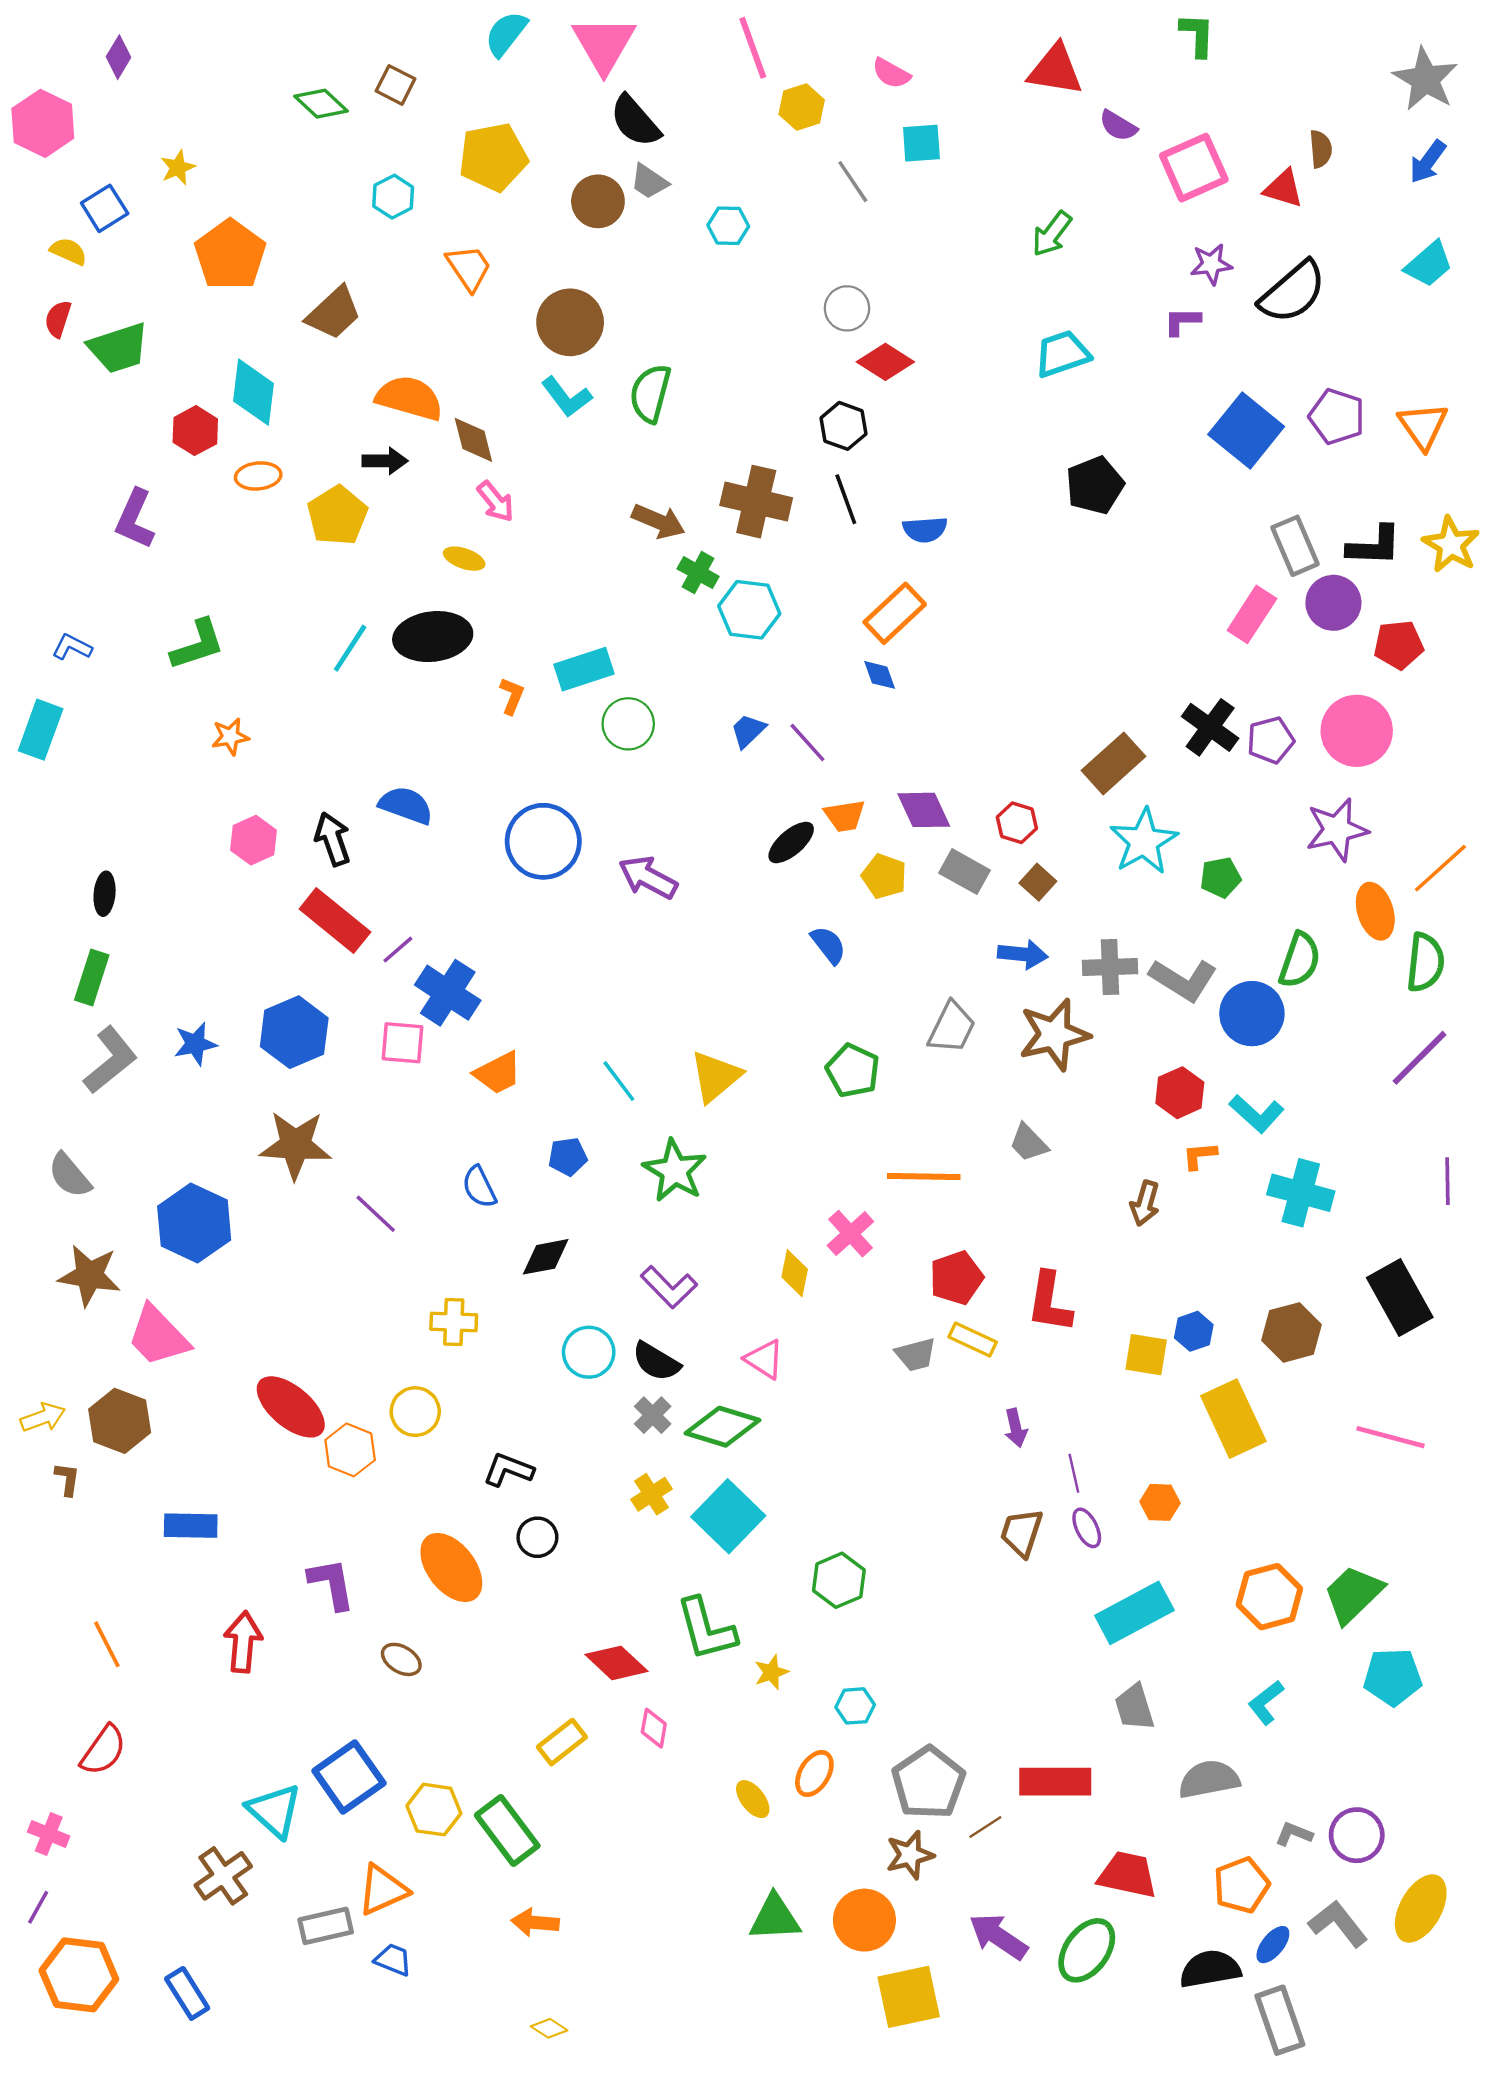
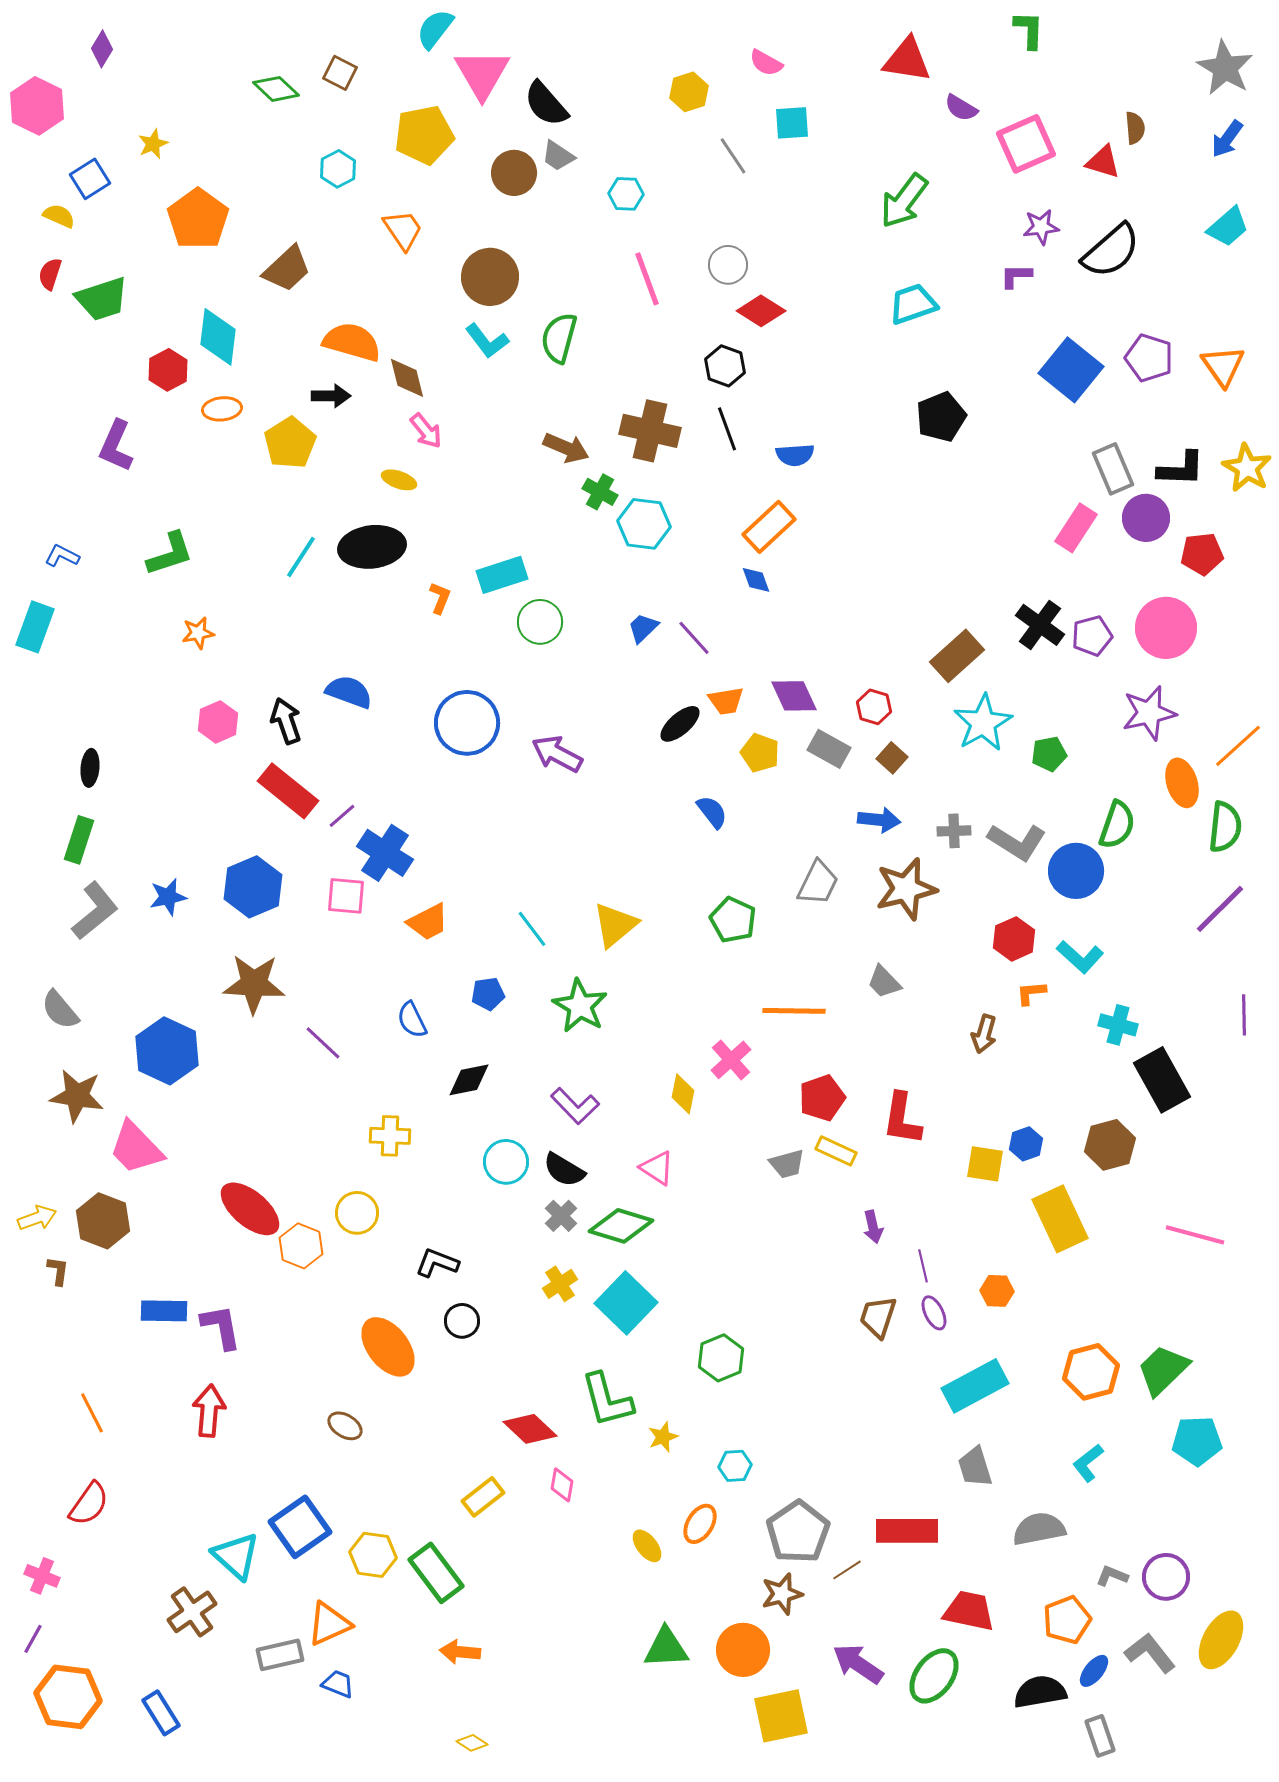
pink triangle: (604, 44) -> (482, 74), moved
pink line: (753, 48) -> (647, 279), moved
green arrow: (1052, 234) -> (904, 201), size x1.4
gray cross: (1110, 967) -> (954, 831), size x0.7
cyan cross: (1301, 1193) -> (1118, 1025), size x0.7
black rectangle: (1400, 1298) -> (1162, 1080), moved
purple L-shape: (331, 1584) -> (221, 1327), moved
gray rectangle: (1280, 2020) -> (1100, 1736), size x0.7

